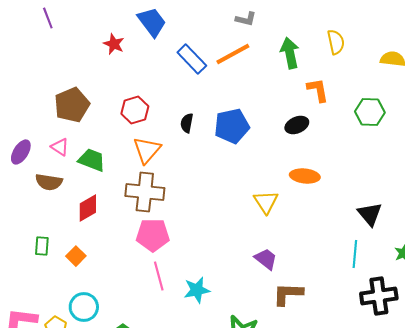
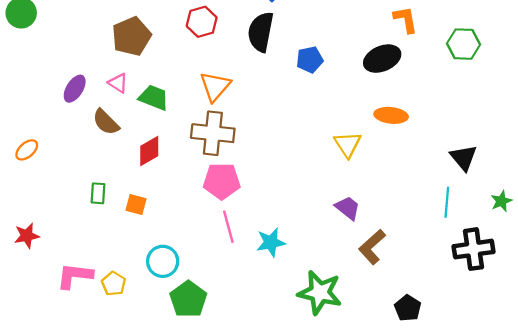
red hexagon: (135, 110) -> (202, 22), moved
black semicircle: (187, 123) -> (261, 32), moved, size x1.8
black ellipse: (297, 125) -> (382, 59), size x1.4
blue pentagon: (232, 126) -> (310, 60), size x0.7
brown semicircle: (49, 182) -> (106, 122), turned 36
orange square: (76, 256) -> (136, 205), turned -30
brown L-shape: (288, 294) -> (372, 247), turned -44
cyan circle: (84, 307) -> (163, 261), moved

